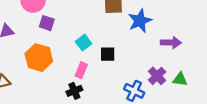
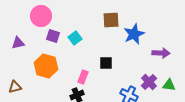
cyan square: (84, 43) -> (75, 38), moved

